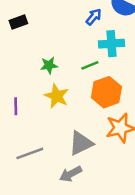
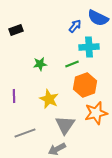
yellow star: (57, 96) -> (49, 99), moved
gray triangle: (81, 143) -> (65, 125), turned -30

